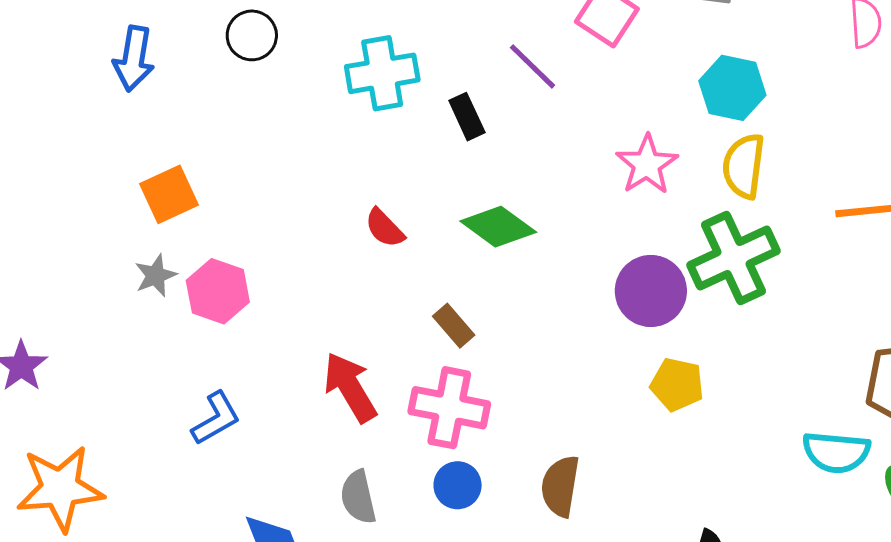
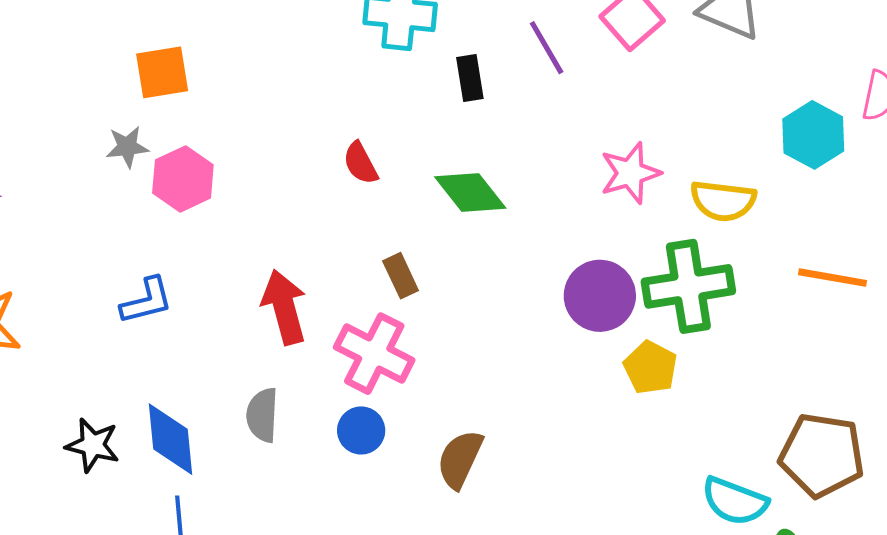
cyan hexagon: (732, 88) -> (813, 135), moved
yellow semicircle: (744, 166) -> (723, 201), turned -106
yellow pentagon: (677, 385) -> (650, 367), moved

